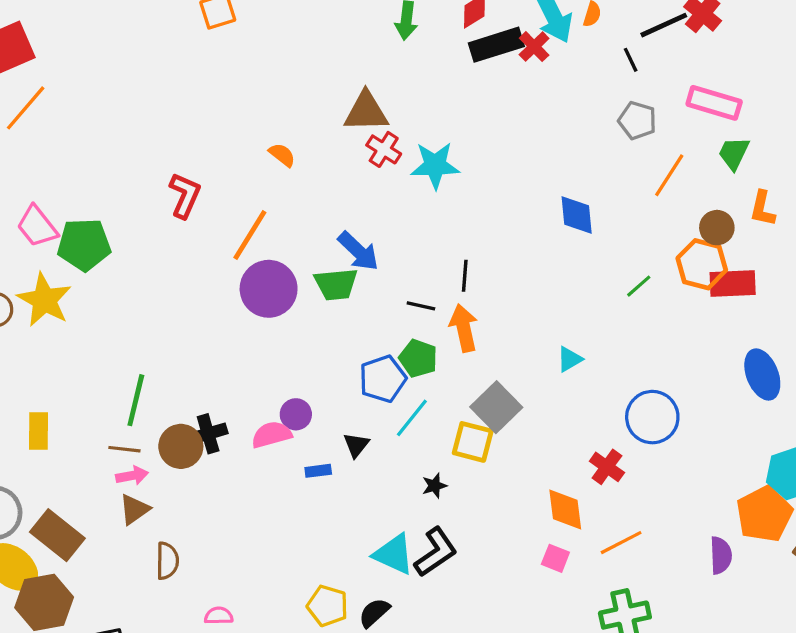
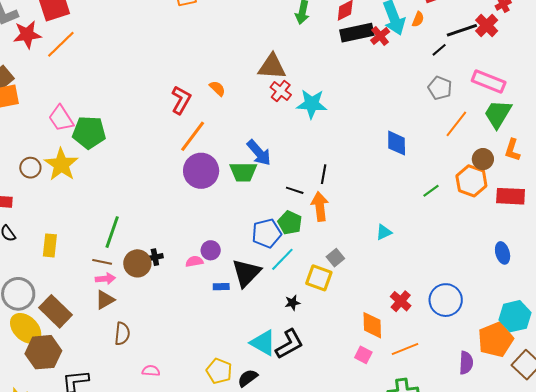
black line: (631, 60) -> (439, 50), turned 70
green trapezoid: (734, 153) -> (498, 114), size x1.4
red L-shape: (185, 195) -> (181, 100), moved
red rectangle: (733, 284) -> (511, 196), moved
blue ellipse: (762, 375) -> (503, 253), size x0.7
gray square: (496, 407) -> (335, 258), size x0.6
blue circle: (652, 417) -> (446, 300), moved
black cross: (208, 434) -> (155, 257), size x0.7
pink semicircle: (272, 435) -> (194, 261), size x0.7
black triangle: (356, 445) -> (246, 273), size x1.8

